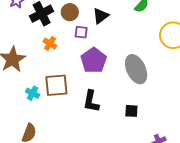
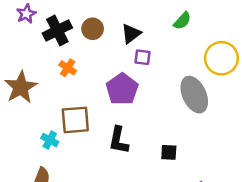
purple square: (81, 32) -> (143, 57), moved
gray ellipse: (136, 69) -> (194, 95), moved
cyan cross: (33, 93) -> (50, 140), moved

